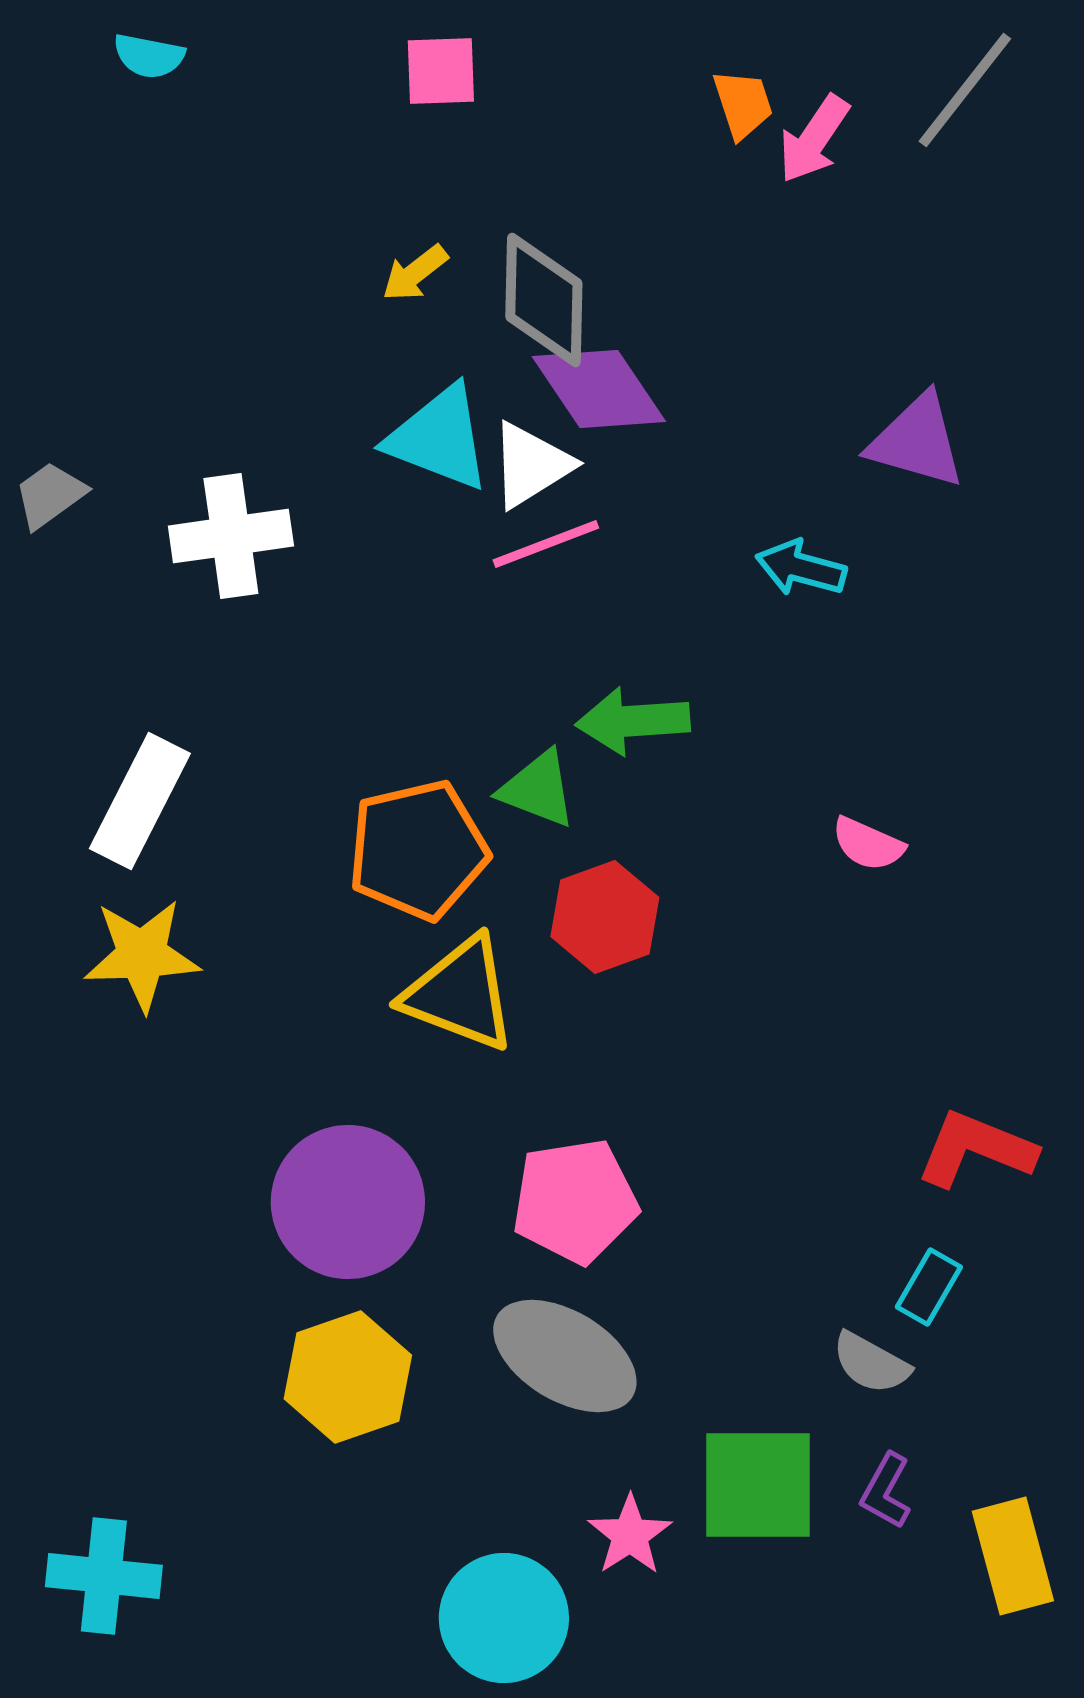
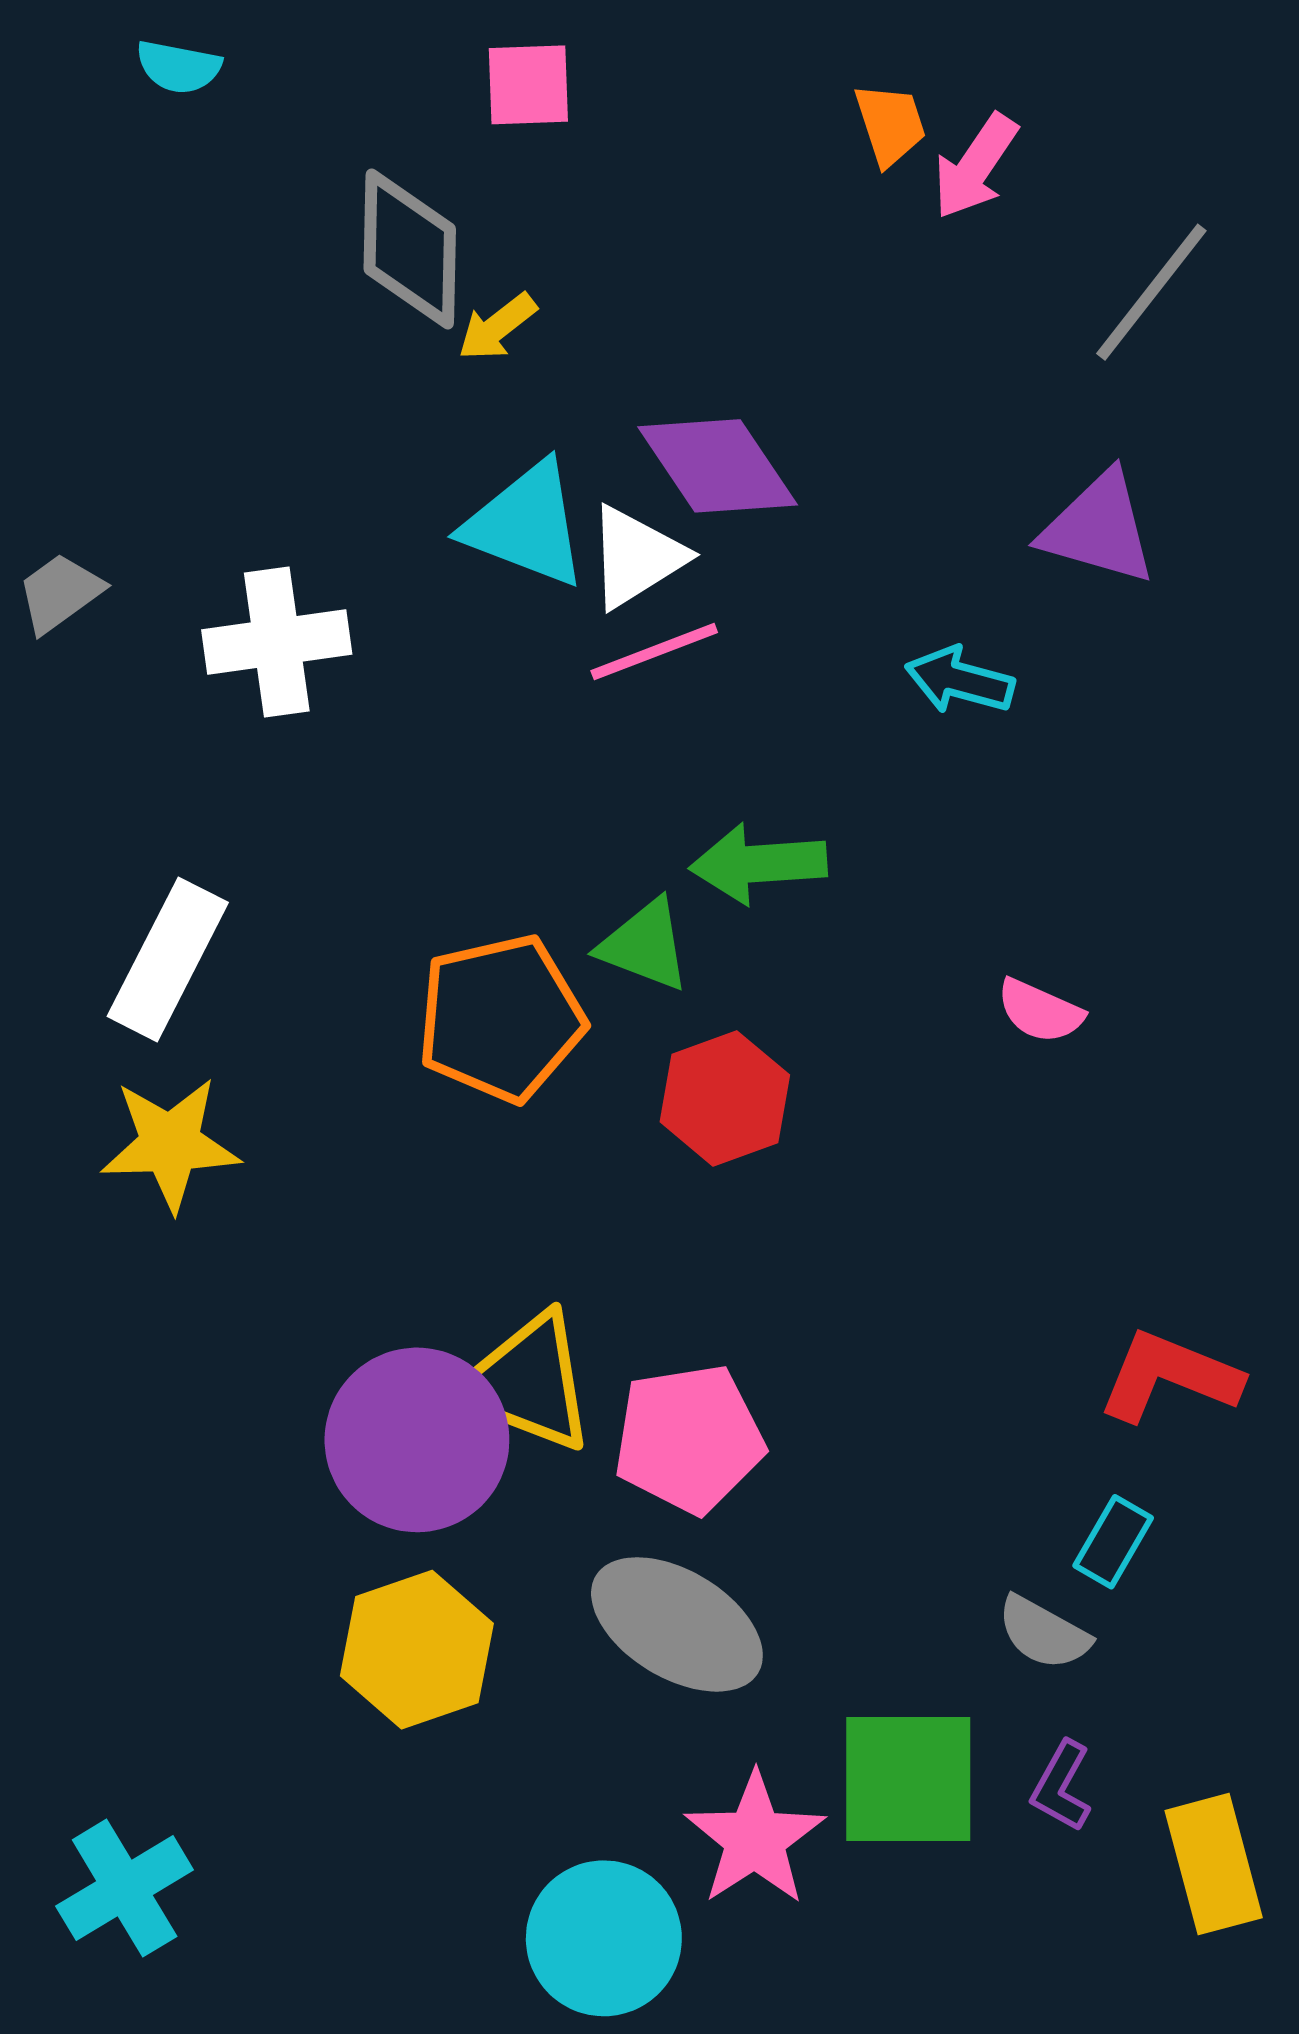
gray line: (965, 90) -> (1151, 292), moved
gray diamond: (544, 300) -> (410, 249), moved
yellow triangle: (460, 994) -> (527, 1382), moved
pink star: (630, 1535) -> (755, 1839), size x1.4
cyan cross: (104, 1576) -> (125, 1888), turned -37

